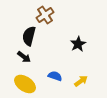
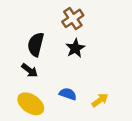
brown cross: (45, 15) -> (73, 18), moved
black star: (78, 44) -> (75, 48), moved

